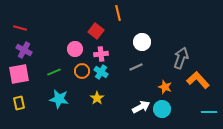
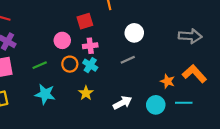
red square: (96, 31) -> (85, 21), turned 35
gray arrow: (181, 58) -> (190, 36), moved, turned 75
orange star: (165, 87) -> (168, 81), moved
white arrow: (141, 107) -> (122, 103), moved
cyan line: (209, 112) -> (184, 103), moved

